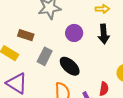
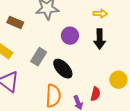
brown rectangle: (26, 35) -> (15, 22), moved

